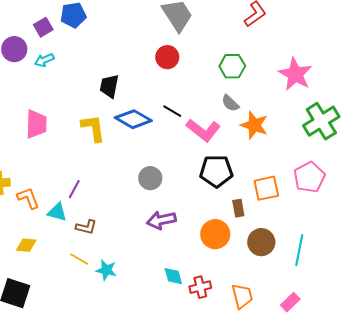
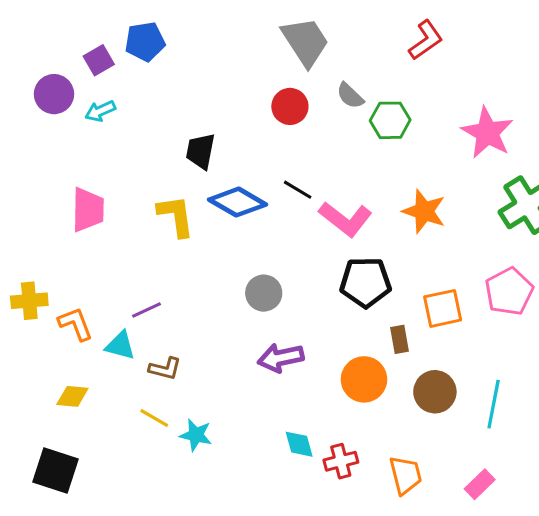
gray semicircle: (230, 103) -> (350, 96), moved
purple line: (74, 189) -> (147, 310), turned 36

